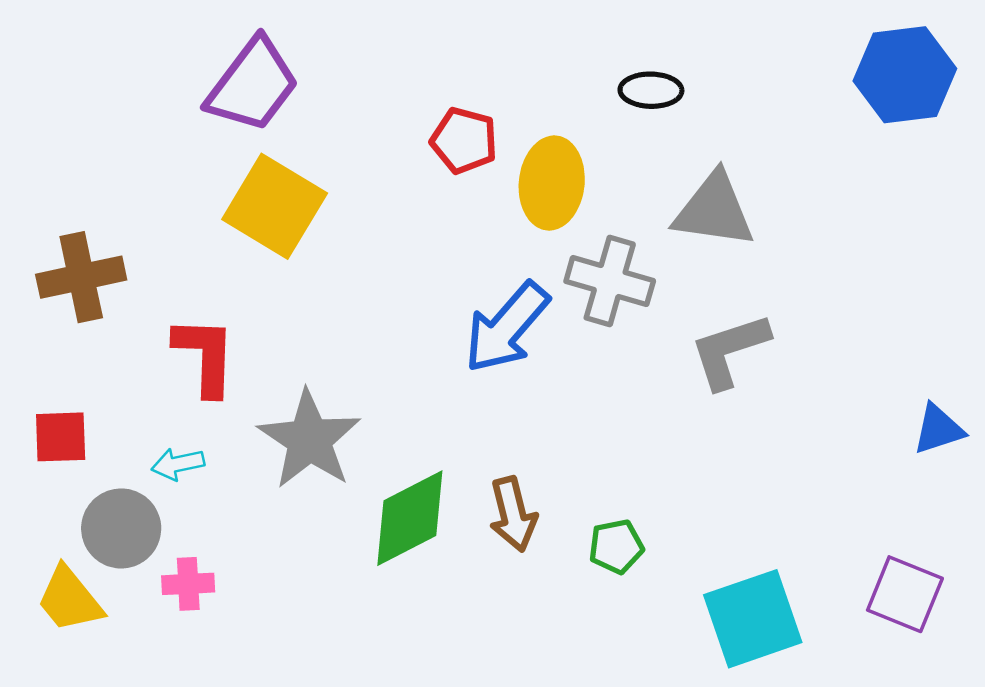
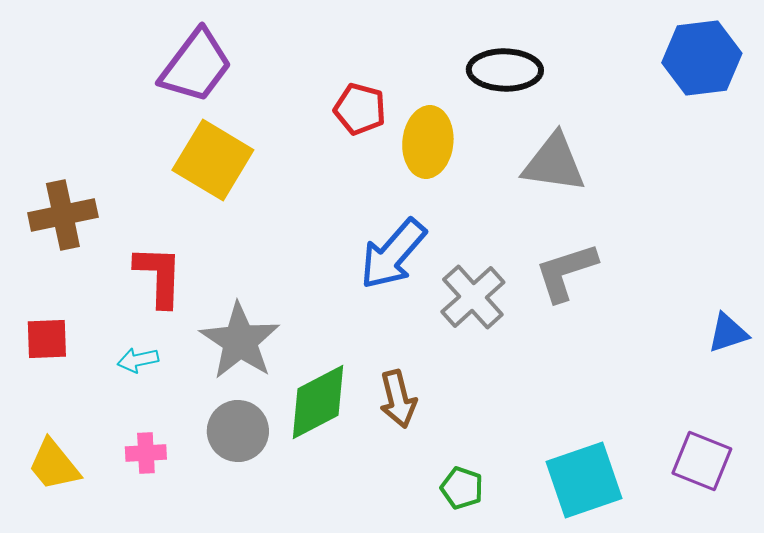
black ellipse: (651, 90) -> (505, 70), size x1.5
gray cross: (610, 281) -> (473, 297), moved, turned 32
gray circle: (121, 528) -> (238, 431), moved
green pentagon: (616, 547) -> (462, 488), moved, turned 30

